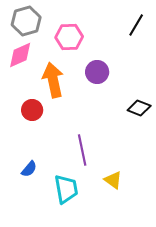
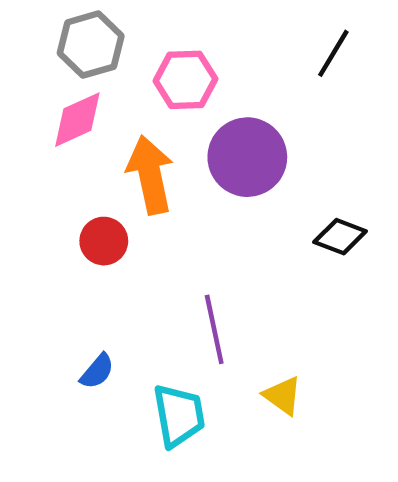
purple circle: (97, 72) -> (247, 157), size x1.5

